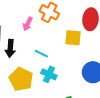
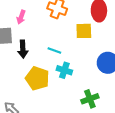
pink arrow: (28, 24) -> (21, 17), moved

